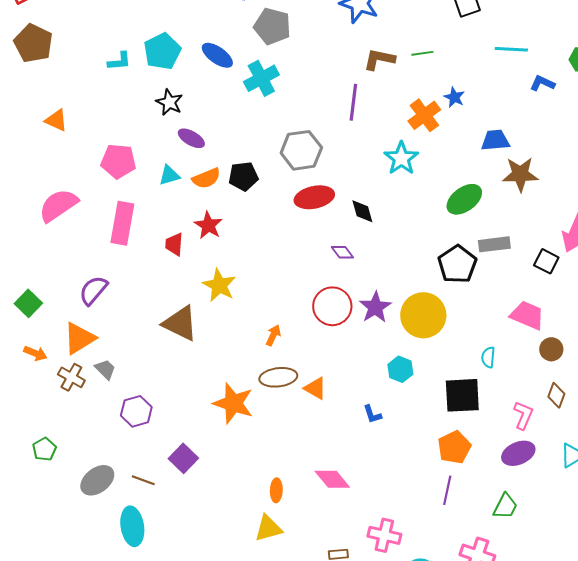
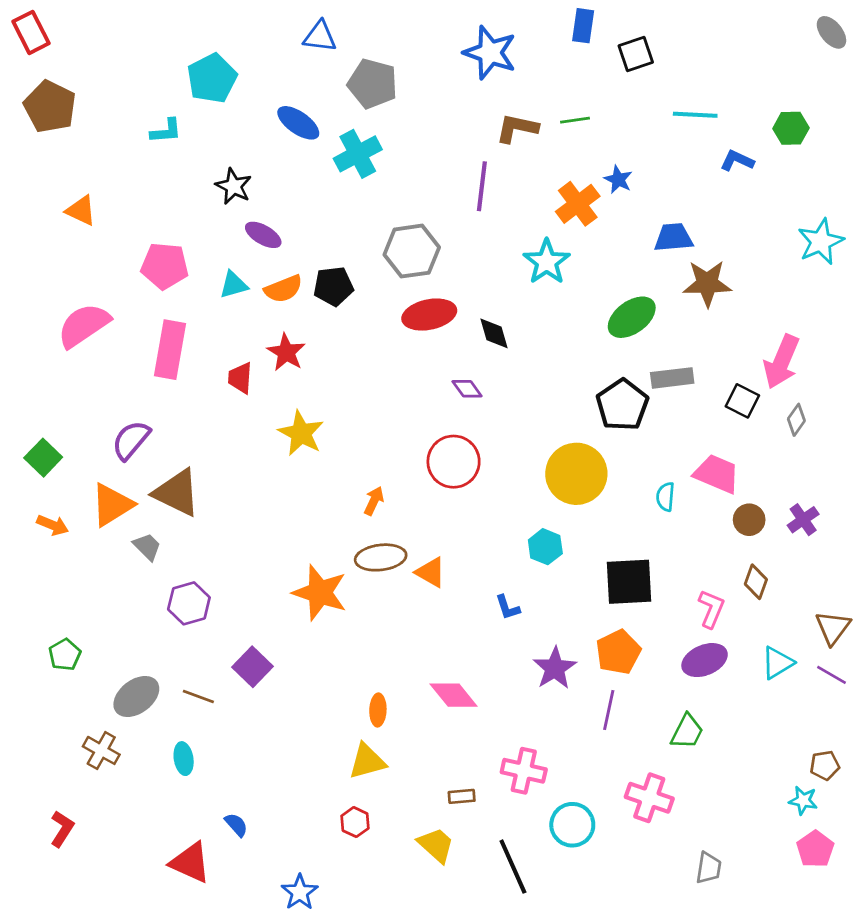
cyan pentagon: (162, 51) -> (212, 78), moved
purple star: (375, 307) -> (555, 668), moved
brown triangle: (180, 323) -> (177, 493), moved
cyan semicircle: (488, 357) -> (665, 497), moved
brown cross: (71, 377) -> (101, 750), moved
cyan ellipse: (132, 526) -> (184, 759), size x0.6

